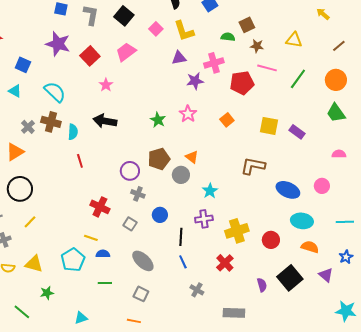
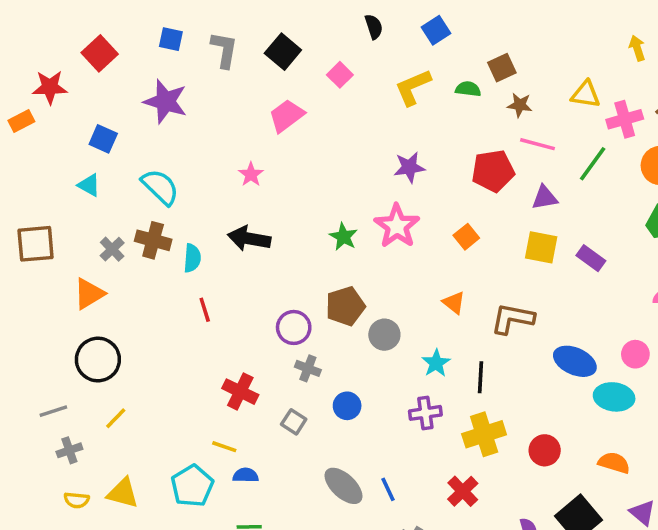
yellow arrow: (323, 14) -> (637, 48), turned 32
yellow L-shape: (184, 31) -> (413, 87), moved, turned 85
red square: (90, 56) -> (100, 53), moved
purple triangle: (179, 58) -> (545, 198), moved
pink cross: (214, 63) -> (625, 119), moved
pink star: (188, 114) -> (397, 226), size x1.4
orange triangle: (192, 157) -> (454, 303), moved
cyan ellipse: (302, 221) -> (614, 397), moved
black line: (181, 237) -> (481, 377), moved
gray ellipse: (143, 261) -> (344, 486), moved

